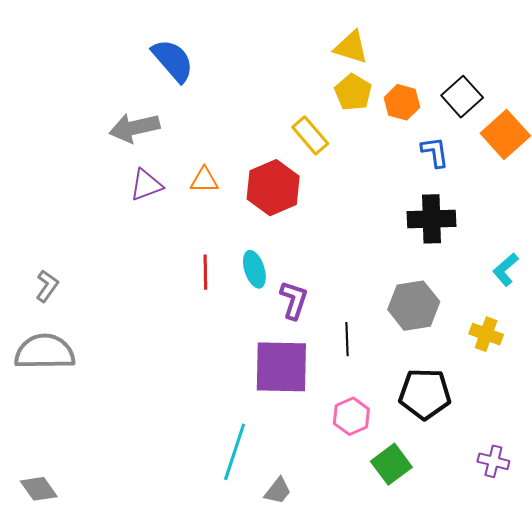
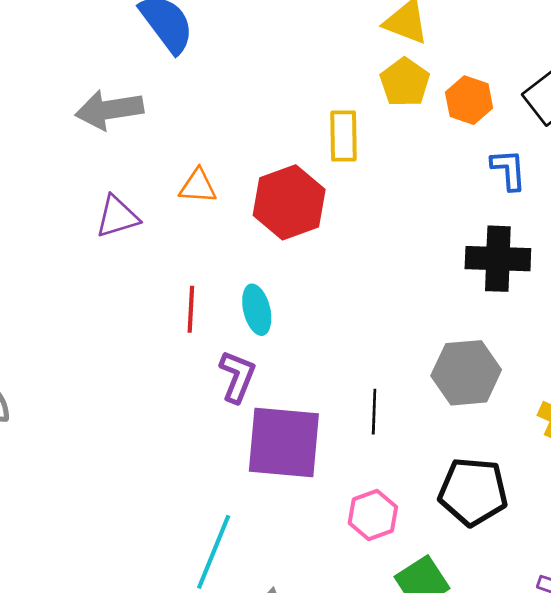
yellow rectangle: (310, 135) -> (344, 136), turned 36
purple triangle: (146, 185) -> (117, 217), moved
purple L-shape: (294, 300) -> (237, 377), moved

